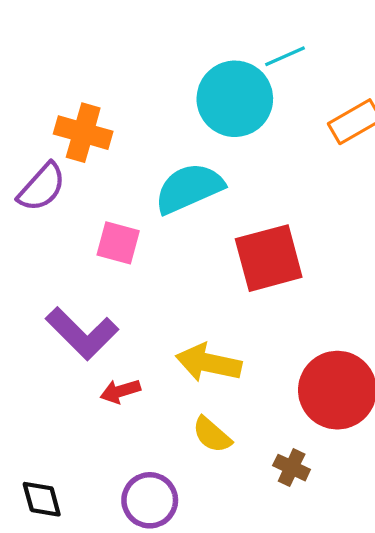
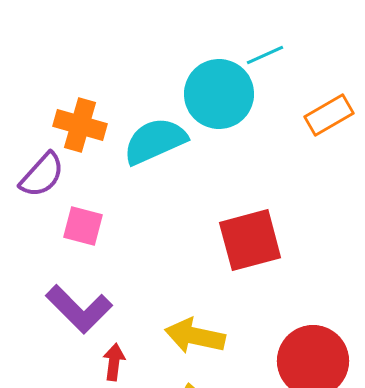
cyan semicircle: (189, 188) -> (155, 141), moved
pink square: (118, 243) -> (83, 226), moved
red arrow: (120, 391) -> (114, 362), turned 114

